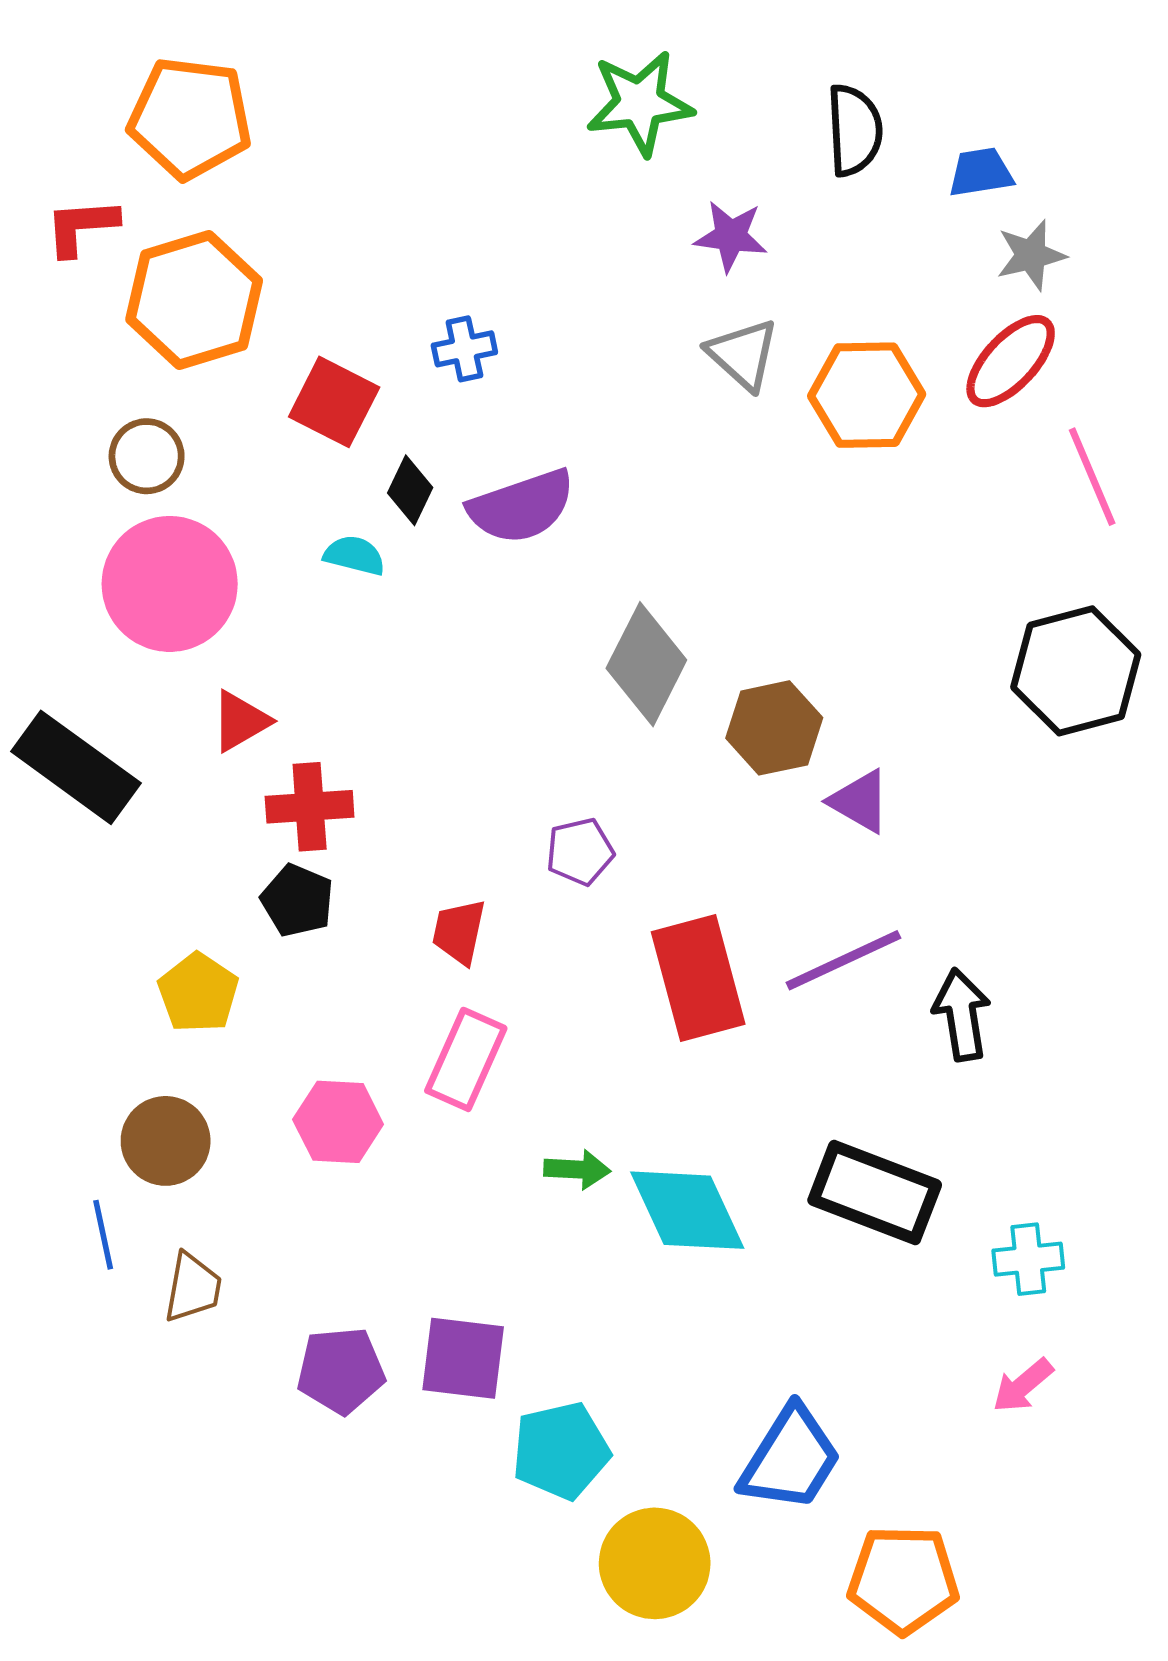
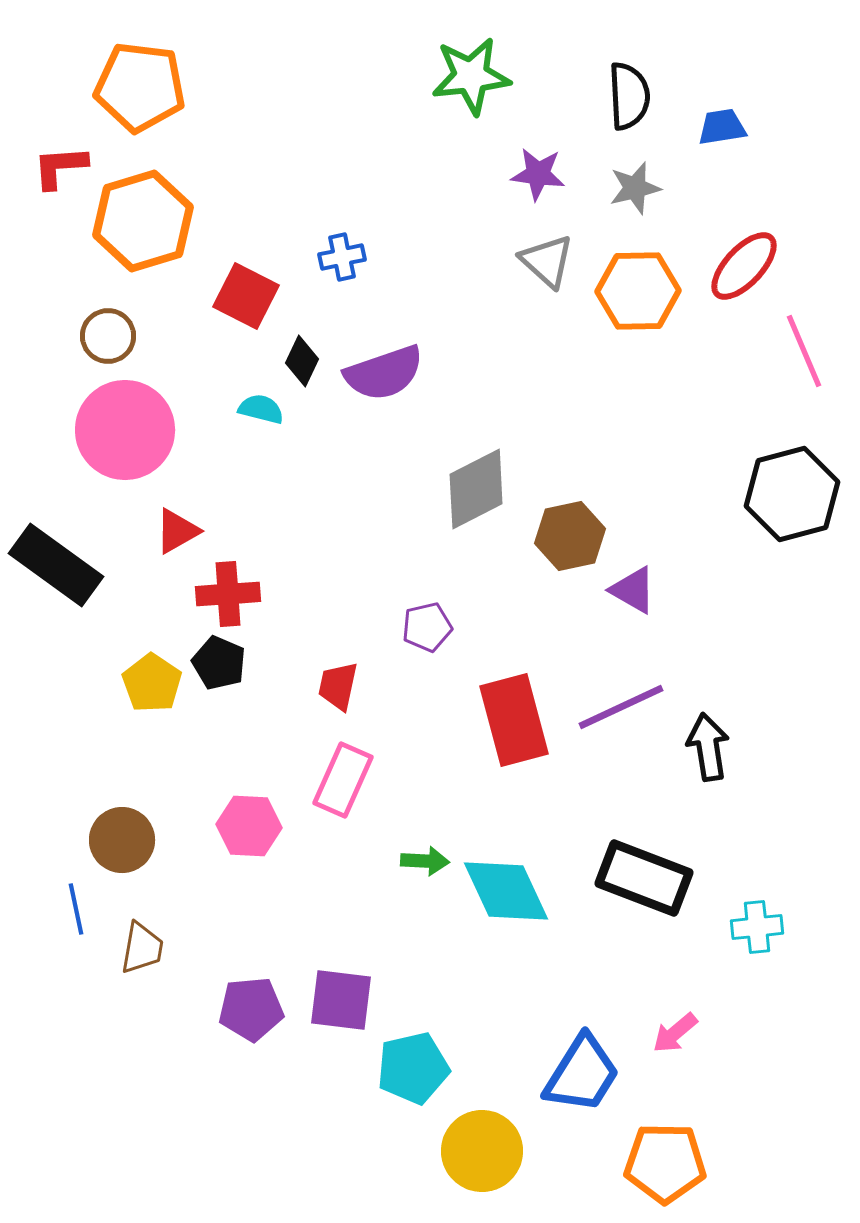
gray star: (1031, 255) -> (635, 188), moved
gray diamond: (646, 664) -> (476, 489), turned 36
yellow pentagon: (198, 993) -> (152, 683), moved
pink arrow: (1023, 1385) -> (675, 1033), moved

